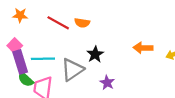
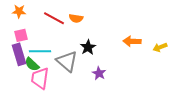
pink square: (15, 46) -> (21, 35), moved, turned 32
gray triangle: (72, 70) -> (67, 61), turned -45
green semicircle: (26, 79) -> (32, 64), moved

